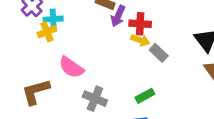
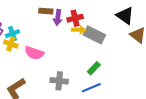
yellow cross: (47, 32) -> (11, 44), turned -32
gray rectangle: (159, 53) -> (94, 35), size x1.5
pink semicircle: (71, 67) -> (34, 53), moved

